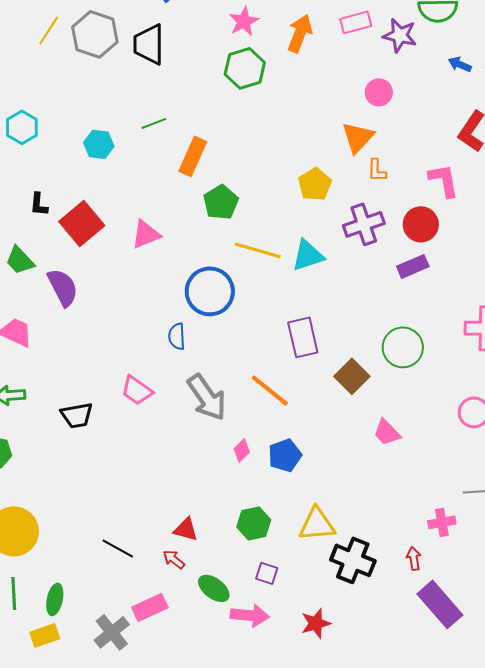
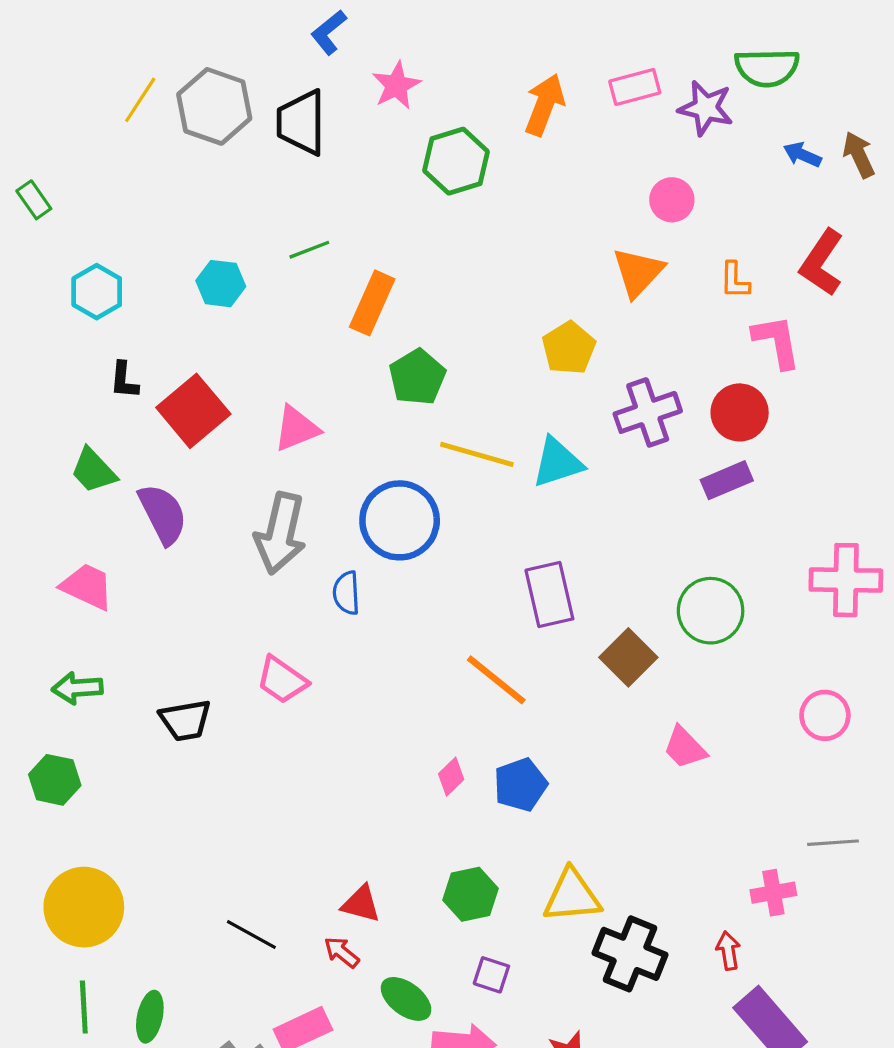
pink star: (244, 21) -> (396, 85), moved
cyan hexagon: (22, 127) -> (97, 292), moved
orange L-shape: (377, 170) -> (735, 280), moved
gray arrow: (207, 397) -> (280, 533), moved, turned 48

